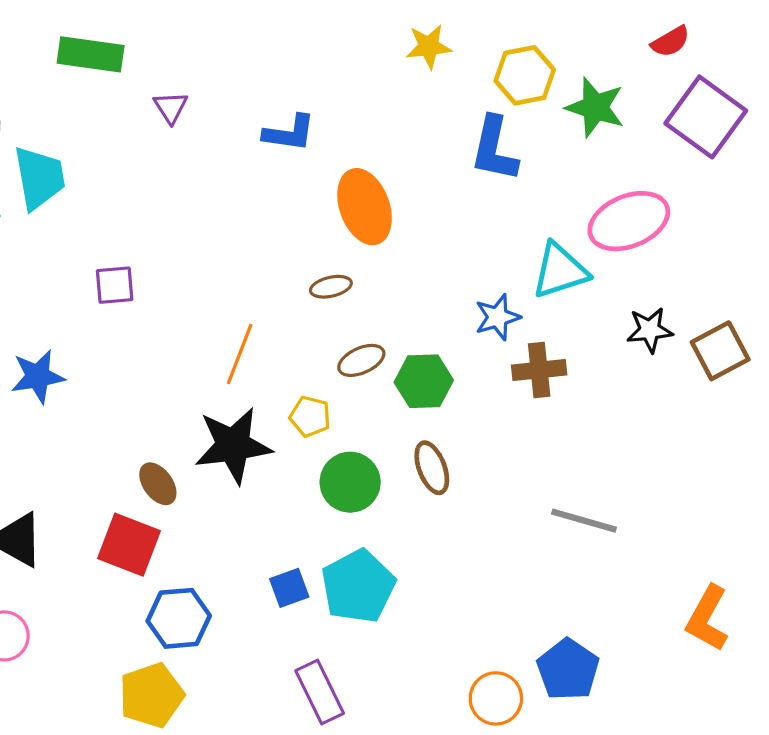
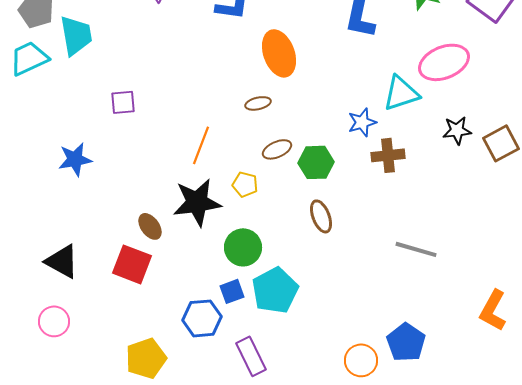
green circle: (350, 482) -> (243, 247), moved
blue hexagon: (179, 618) -> (202, 318), moved

